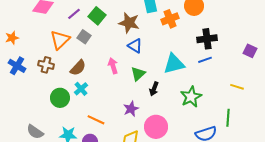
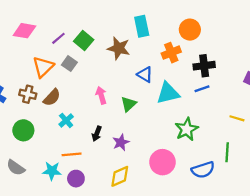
orange cross: (170, 19) -> (171, 53), moved
blue triangle: (135, 46) -> (145, 74), moved
brown semicircle: (78, 68) -> (52, 97), moved
black arrow: (154, 89) -> (97, 134), moved
green circle: (60, 98) -> (23, 130), moved
orange line: (96, 120) -> (72, 154), moved, turned -30
pink circle: (156, 127) -> (162, 162), moved

